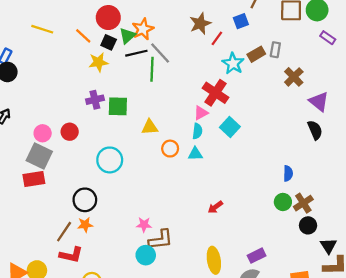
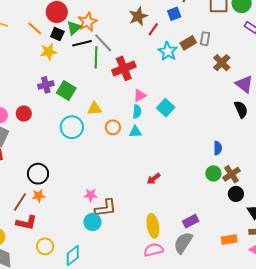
red cross: (216, 93) -> (124, 68), moved, turned 35
green square: (118, 106) -> (66, 91), turned 30
cyan circle: (110, 160) -> (72, 127), moved

